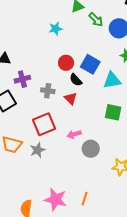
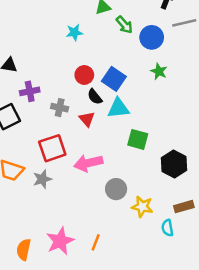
cyan triangle: (112, 80) -> (118, 108), moved
pink arrow: (74, 134) -> (88, 163), size x1.6
gray circle: (91, 149) -> (116, 189), moved
pink star: (56, 199) -> (60, 241), turned 30

